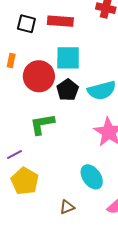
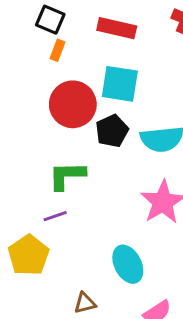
black square: (26, 24) -> (50, 20), moved
orange rectangle: (11, 61) -> (58, 50), moved
purple line: (15, 154) -> (55, 216), moved

